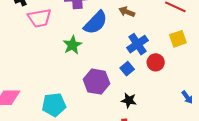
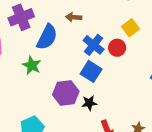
red circle: (156, 62) -> (117, 48), moved
blue square: (127, 69) -> (91, 71), size x1.5
black star: (129, 100) -> (89, 103), moved

